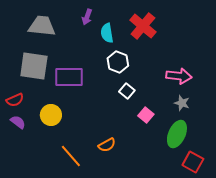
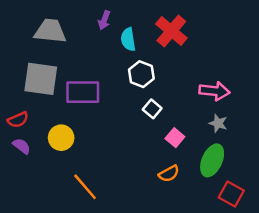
orange semicircle: (107, 145) -> (169, 174), moved

